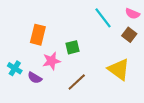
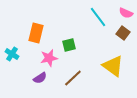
cyan cross: (15, 68) -> (12, 54), moved
purple semicircle: (35, 78) -> (40, 78), moved, turned -64

